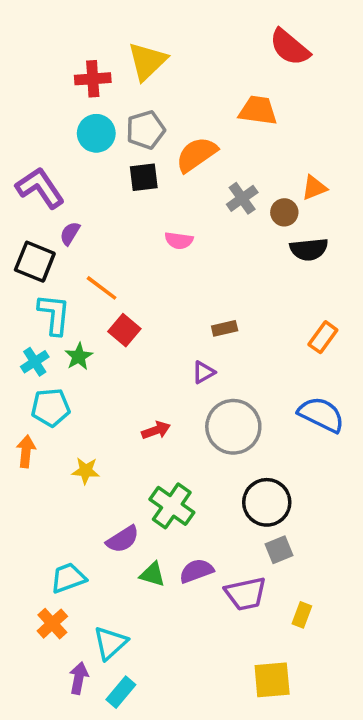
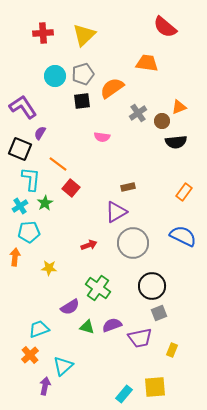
red cross: (93, 79) -> (43, 33), moved
purple triangle: (203, 372) -> (116, 212), size x1.6
cyan rectangle: (121, 692) -> (124, 394), moved

